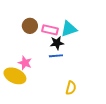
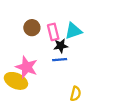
pink rectangle: (50, 30) -> (53, 32), turned 63
pink star: (25, 63) -> (27, 67), size x1.5

